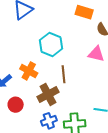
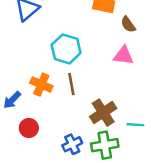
brown line: (64, 74) -> (71, 84), moved
brown cross: (48, 94) -> (103, 113), moved

